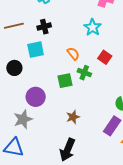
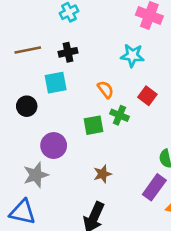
cyan star: (93, 27) -> (132, 55), turned -30

